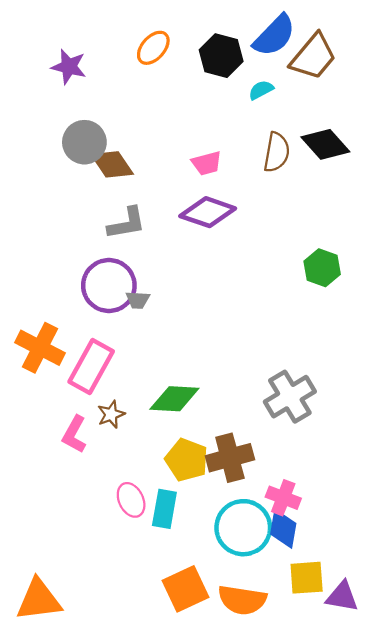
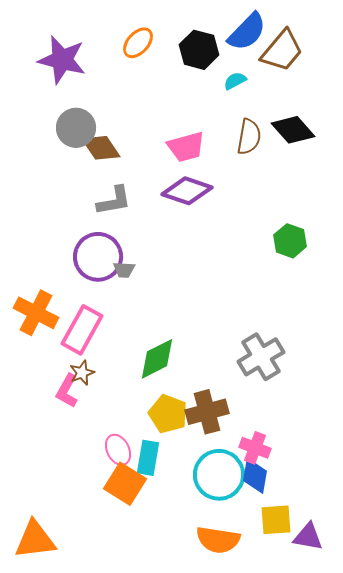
purple star: (69, 67) -> (62, 60), size x1.5
pink trapezoid: (207, 163) -> (186, 147), size x1.4
green diamond: (174, 399) -> (157, 359), turned -30
brown star: (111, 414) -> (82, 373), moved
orange square: (186, 589) -> (125, 484), moved, turned -33

